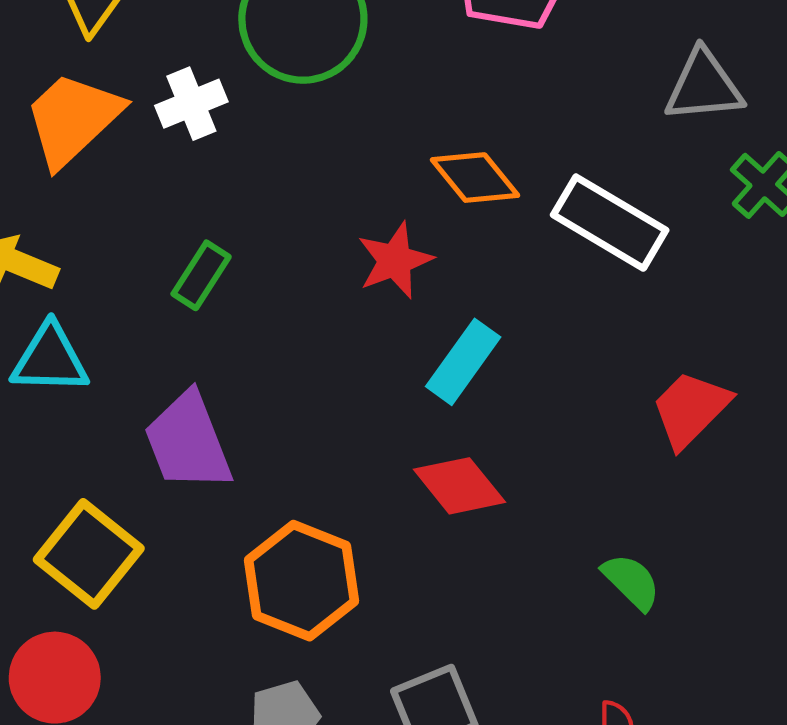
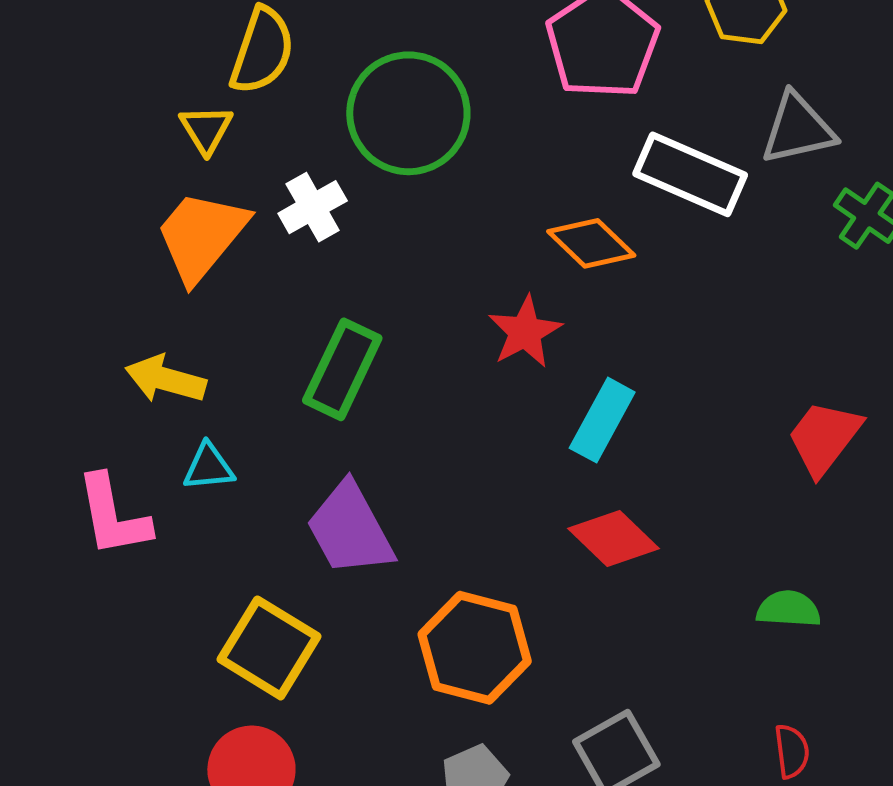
white rectangle: (610, 223) -> (690, 174), moved
green rectangle: (201, 275) -> (342, 369), size x1.5
cyan triangle: (50, 359) -> (209, 467), size x0.7
green semicircle: (631, 582) -> (789, 609), turned -34

